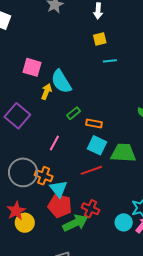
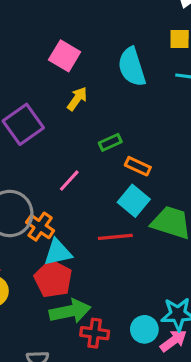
cyan semicircle: (61, 82) -> (132, 67), moved
cyan triangle: (59, 189) -> (58, 252), turned 42
red cross: (90, 209) -> (95, 333), moved, turned -30

